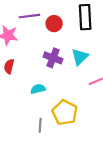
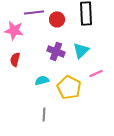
yellow pentagon: (65, 112) -> (69, 87), moved

